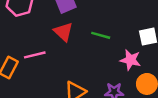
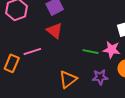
green line: (101, 35) -> (90, 52), moved

